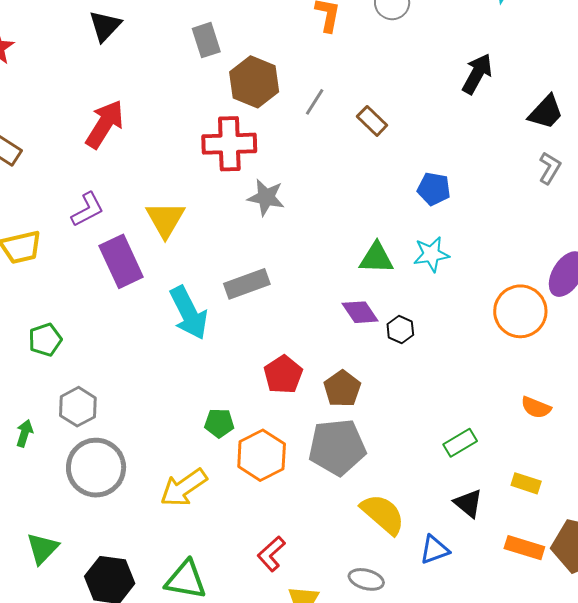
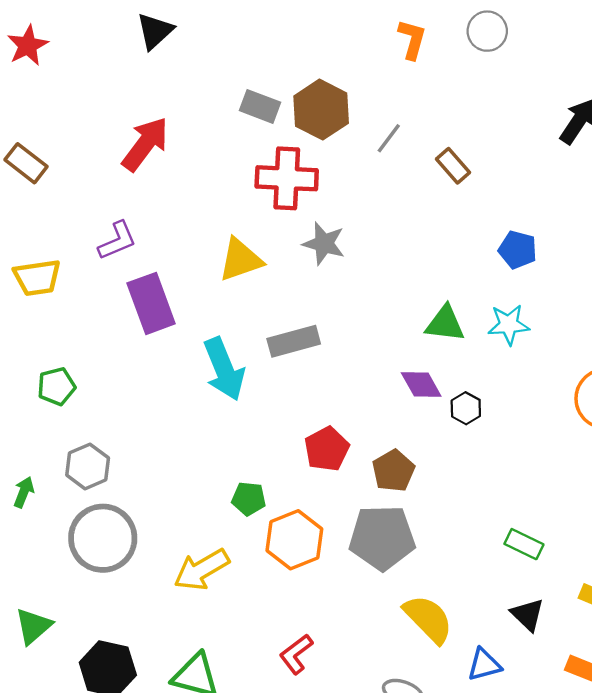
gray rectangle: (206, 40) -> (260, 106), moved, turned -56
yellow triangle: (165, 219) -> (241, 260), moved, turned 36
green rectangle: (460, 443) -> (524, 544), turned 52

